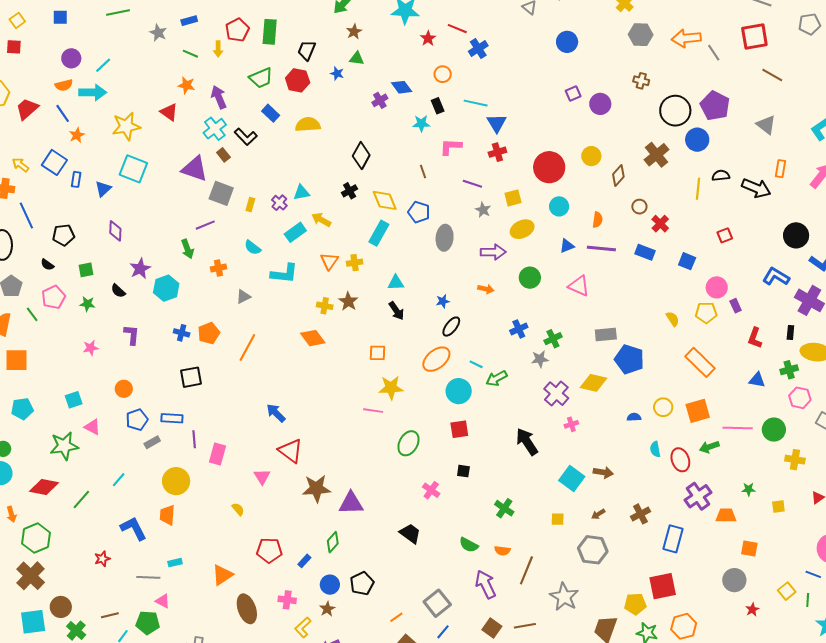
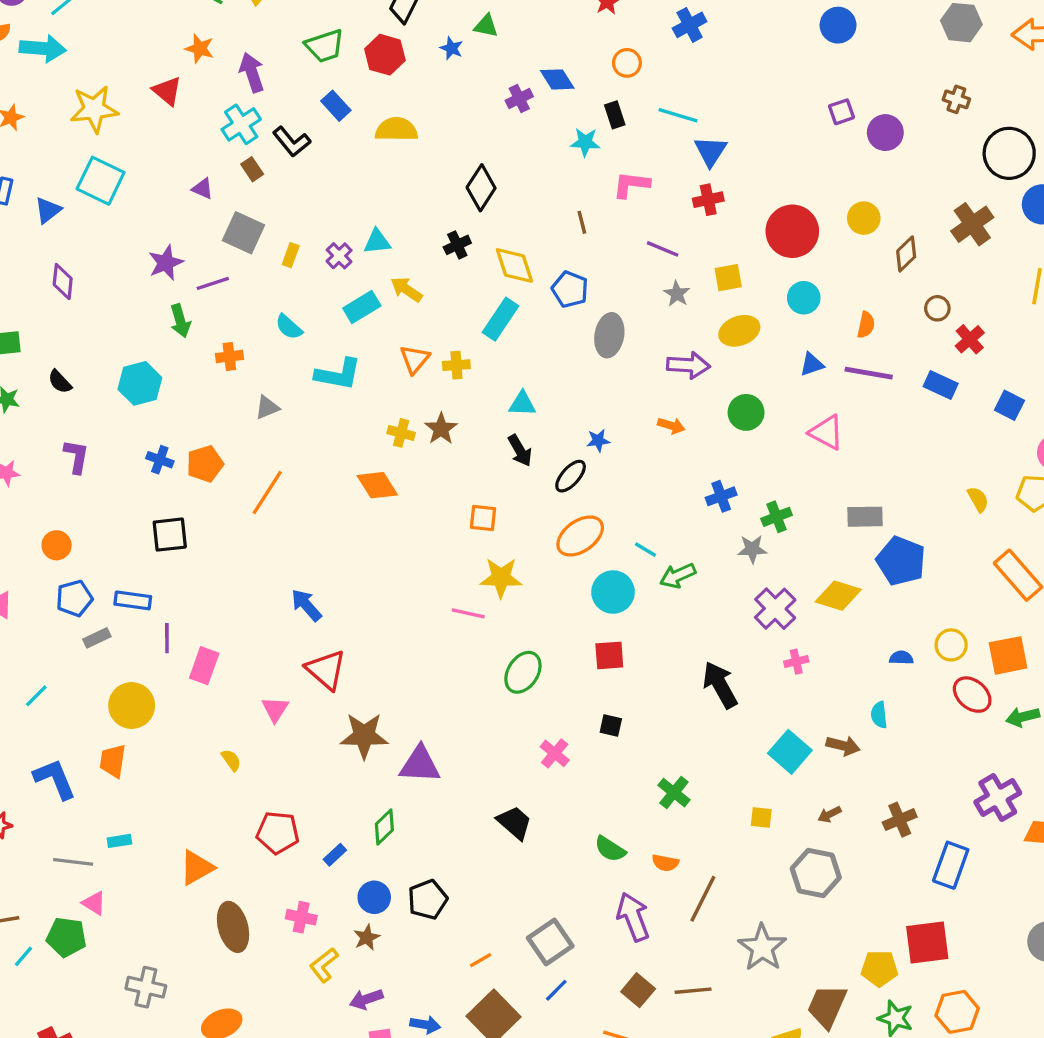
purple triangle: (195, 169) -> (203, 189), size x0.5
purple star: (140, 269) -> (166, 263), moved
black ellipse: (451, 327) -> (571, 476), moved
cyan semicircle: (655, 449) -> (879, 715), moved
red ellipse: (680, 460) -> (972, 695), moved, turned -35

